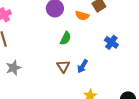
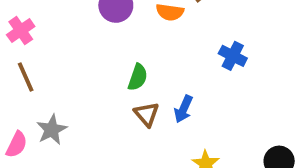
green semicircle: (66, 38) -> (138, 77), moved

